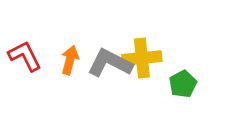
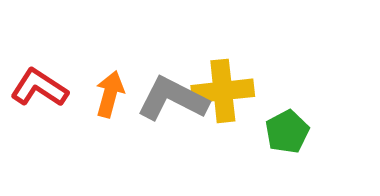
red L-shape: (25, 56) -> (39, 88), turned -30

